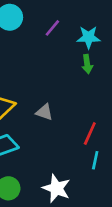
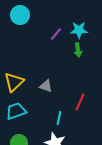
purple line: (52, 28) -> (56, 34), moved
cyan line: (95, 160) -> (59, 118), moved

